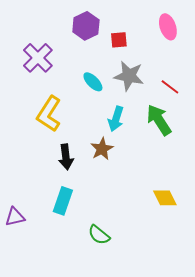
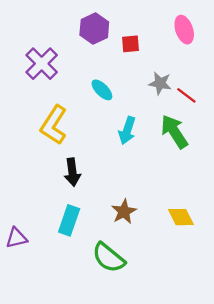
gray star: (129, 76) -> (160, 83), moved, size x0.7
brown star: (102, 149) -> (124, 212), moved
green semicircle: (99, 235) -> (109, 258), size x1.4

